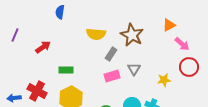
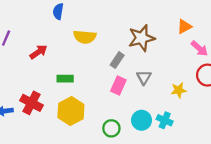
yellow semicircle: (96, 34) -> (85, 37), moved
brown star: (132, 35) -> (142, 38), turned 30
pink rectangle: (112, 76) -> (118, 86), turned -49

